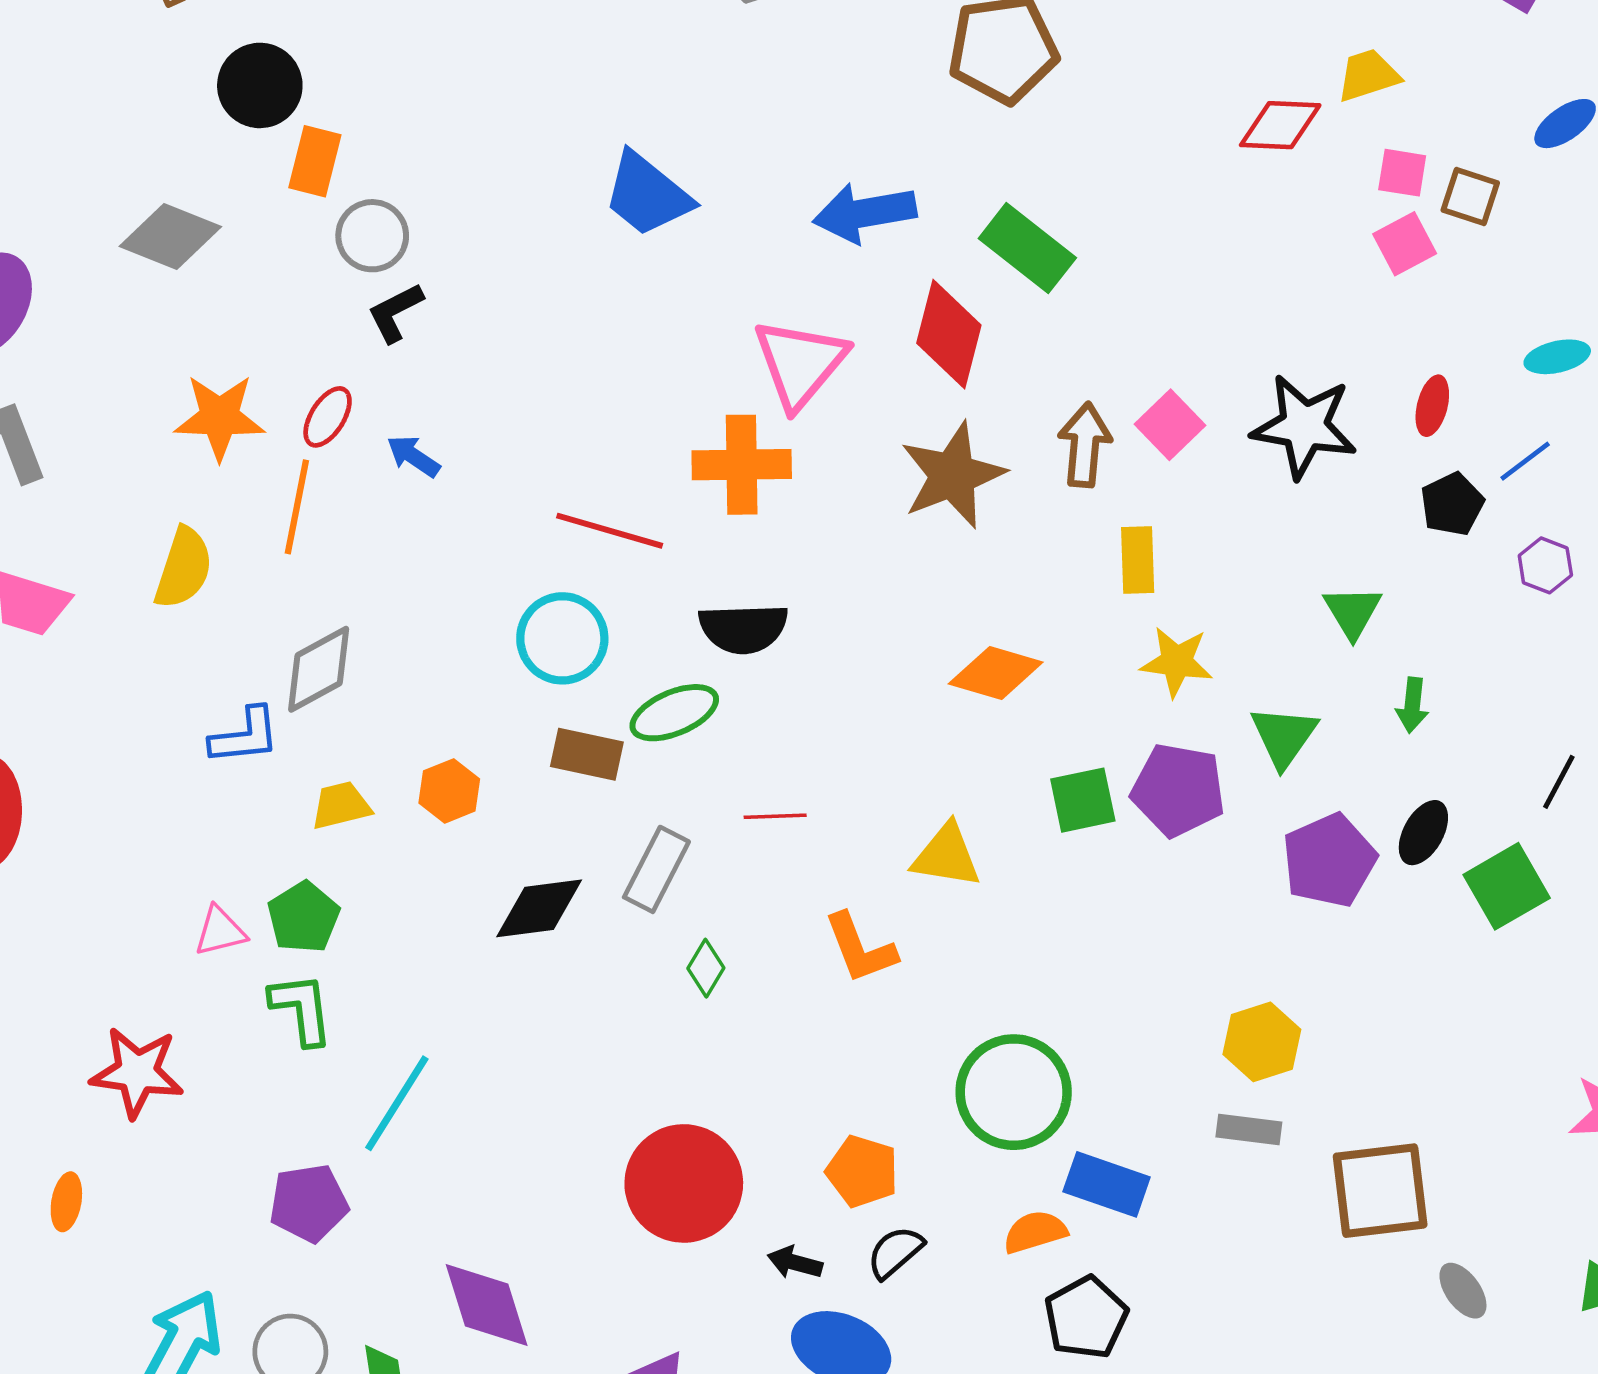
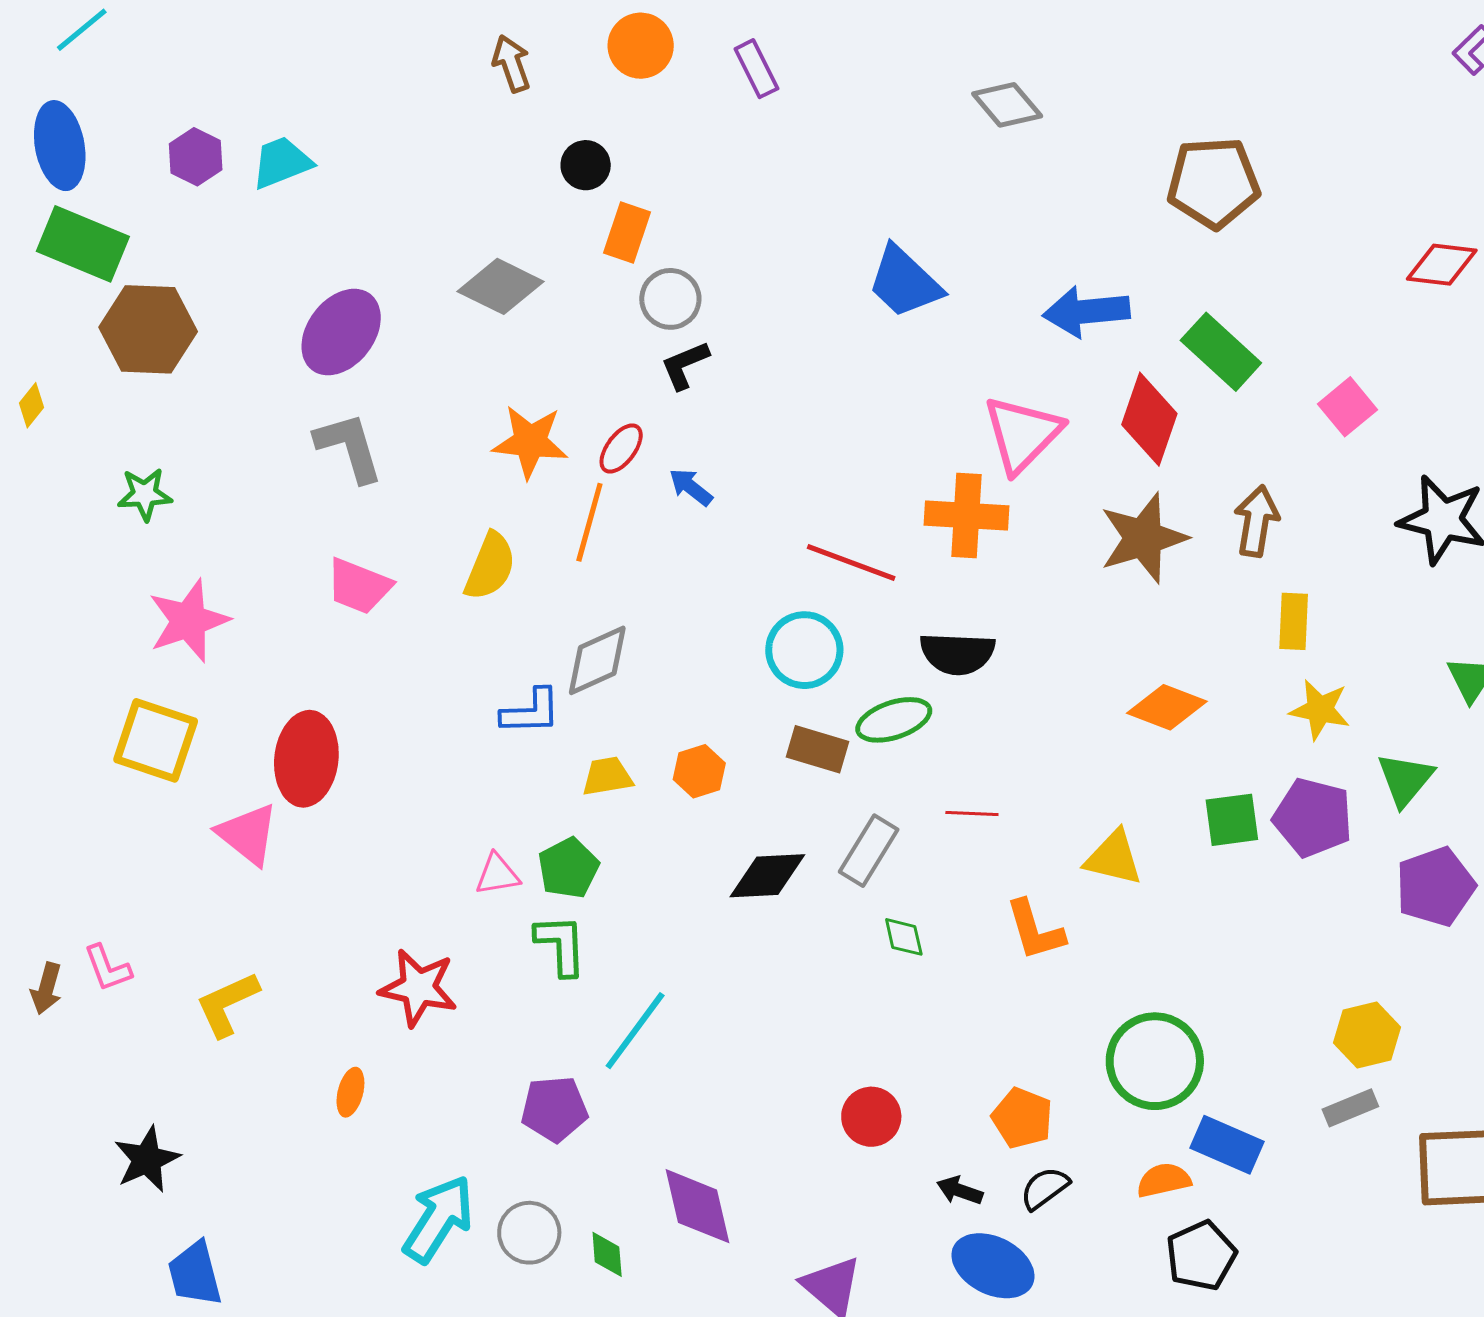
black circle: (260, 85) -> (586, 165), size x0.7
pink square: (1170, 425) -> (1347, 407), moved
green diamond: (706, 968) -> (904, 937), turned -48
gray rectangle: (1249, 1129) -> (1350, 1108), turned -34
red circle: (684, 1183) -> (871, 1117), size x0.6

